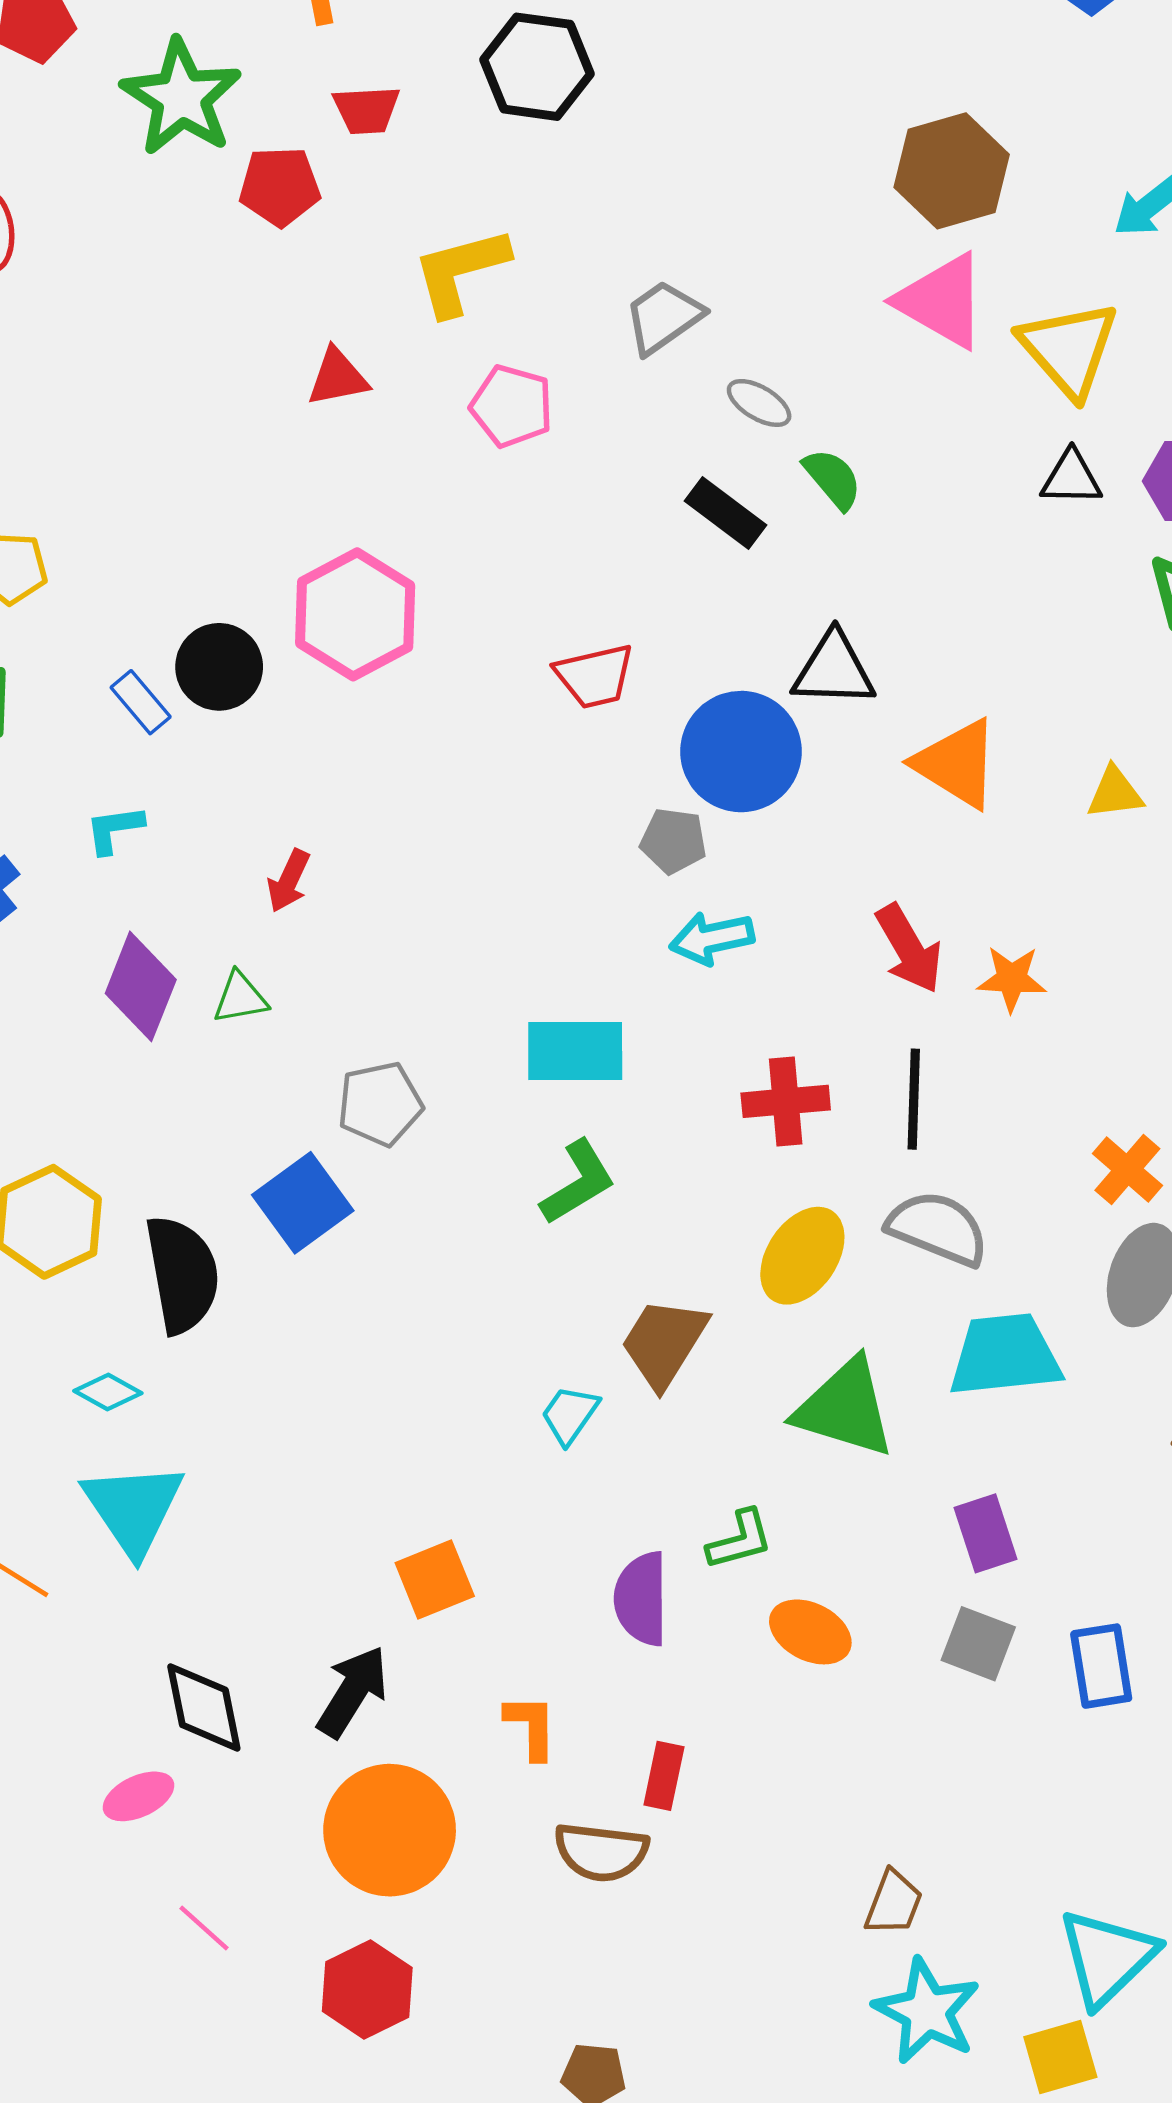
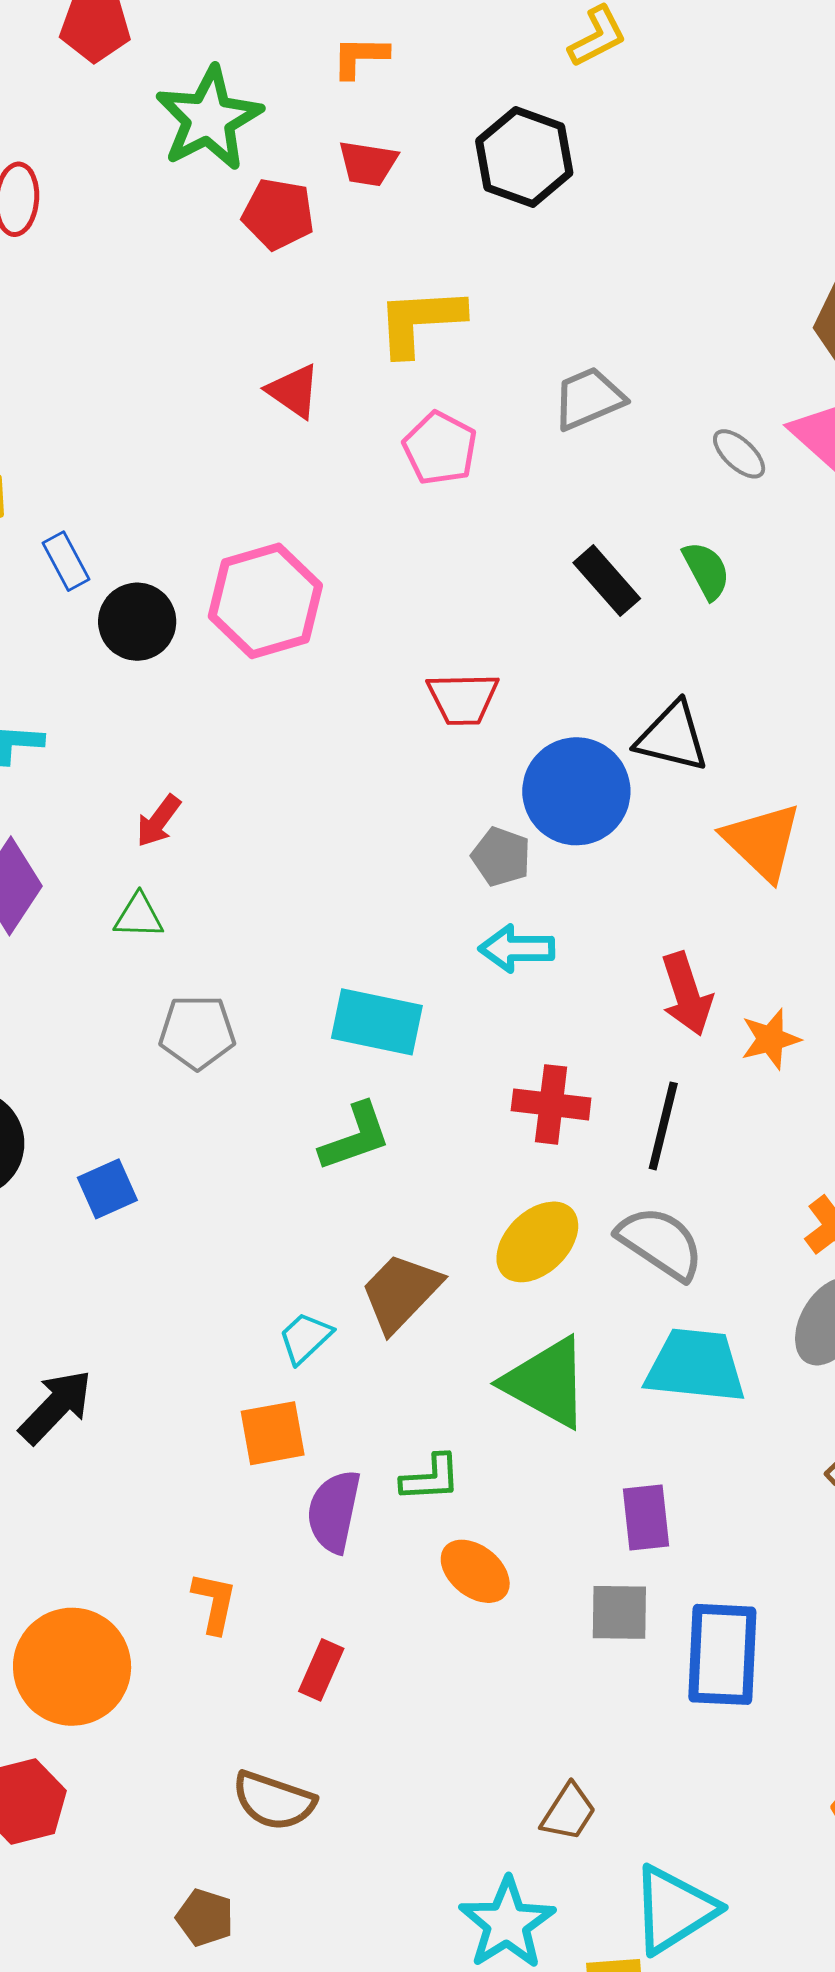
red triangle: (338, 377) -> (294, 391), turned 34
gray ellipse: (759, 403) -> (739, 454), moved
blue rectangle: (141, 702) -> (66, 561), moved
orange star: (1012, 979) -> (771, 1039), turned -30
green triangle: (240, 998) -> (139, 916), moved
blue square: (303, 1203) -> (107, 1189), moved, size x0.7
orange square: (435, 1580) -> (273, 1433), moved
gray square: (978, 1644) -> (619, 1612), turned -32
blue rectangle: (1101, 1666) -> (722, 1654), size x1.4
black arrow: (353, 1692) -> (56, 1407), moved
brown semicircle: (601, 1852) -> (274, 1801), moved
brown trapezoid: (894, 1903) -> (569, 1812), moved

